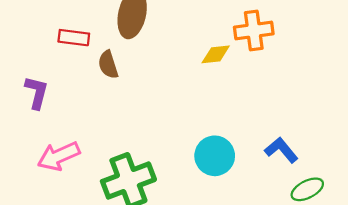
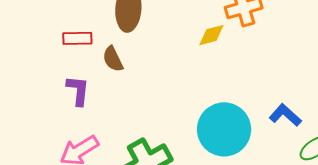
purple L-shape: (37, 93) -> (78, 91), moved
cyan circle: (215, 156) -> (224, 129), size x1.4

